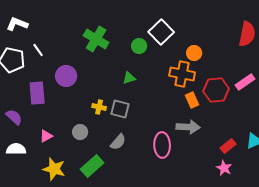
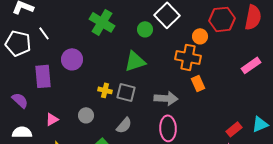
green triangle: (129, 78) -> (135, 61), size x1.6
red hexagon: (216, 90) -> (222, 19), moved
gray arrow: (188, 127) -> (166, 98), moved

